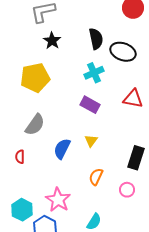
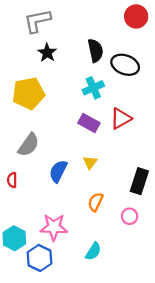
red triangle: (133, 99) -> (121, 119), moved, turned -40
pink star: (58, 200) -> (54, 227), turned -30

